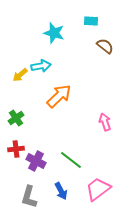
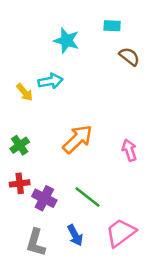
yellow arrow: (20, 75) -> (25, 92), turned -91
orange arrow: (59, 96) -> (78, 139), moved

